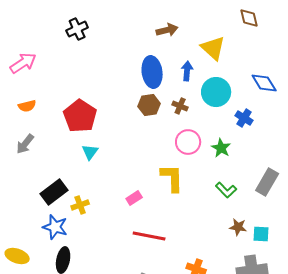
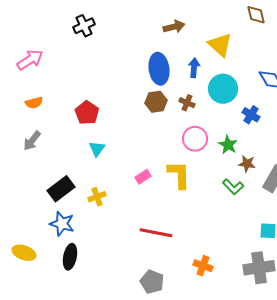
red pentagon: (80, 116) -> (87, 113), size x0.7
pink rectangle: (134, 198) -> (143, 177), moved
yellow cross: (80, 205) -> (97, 197), moved
brown star: (238, 227) -> (247, 164), moved

